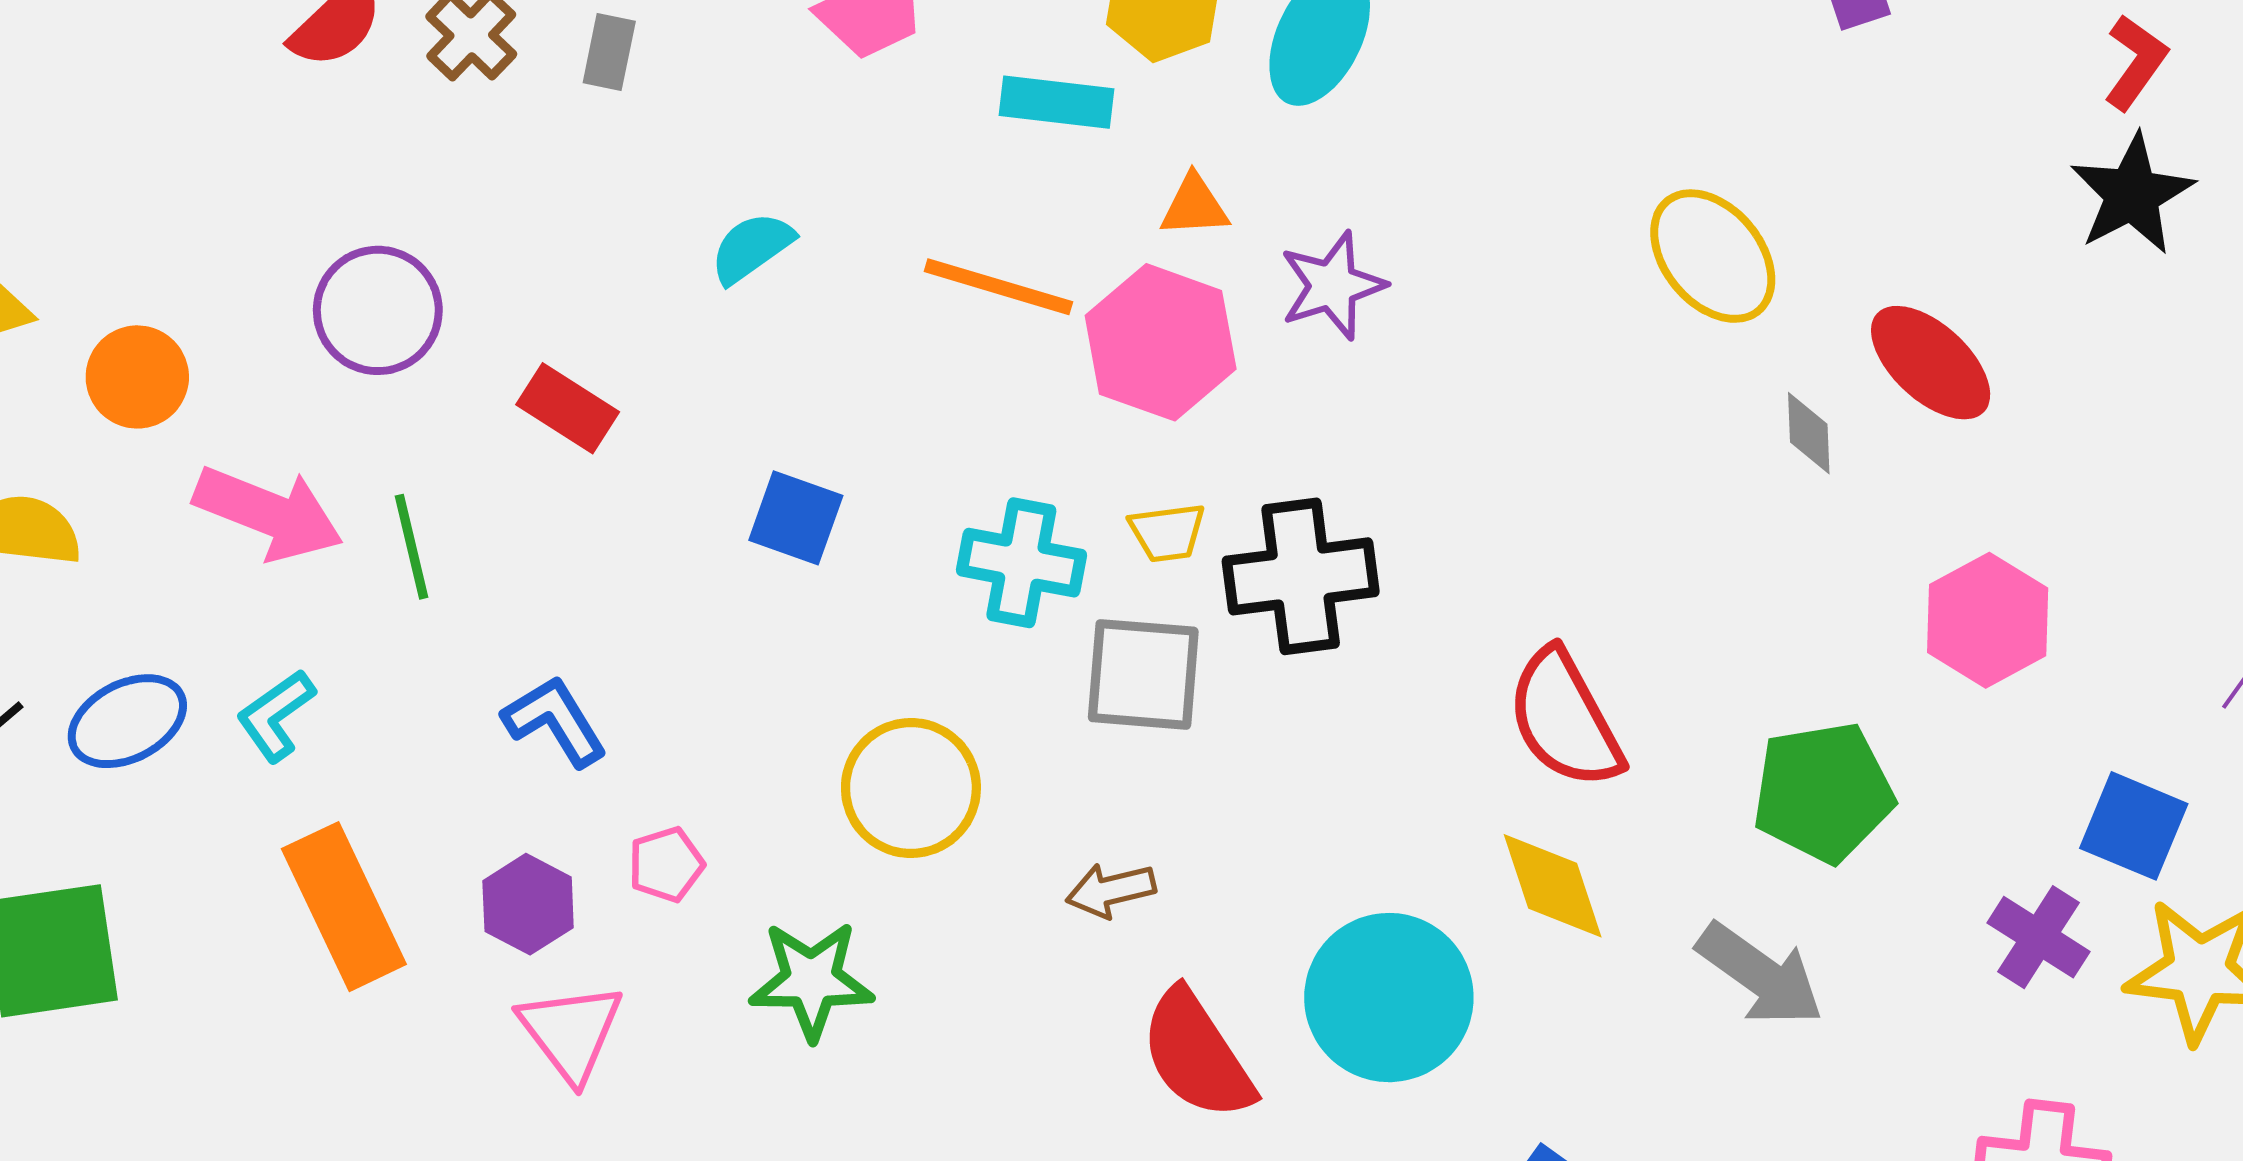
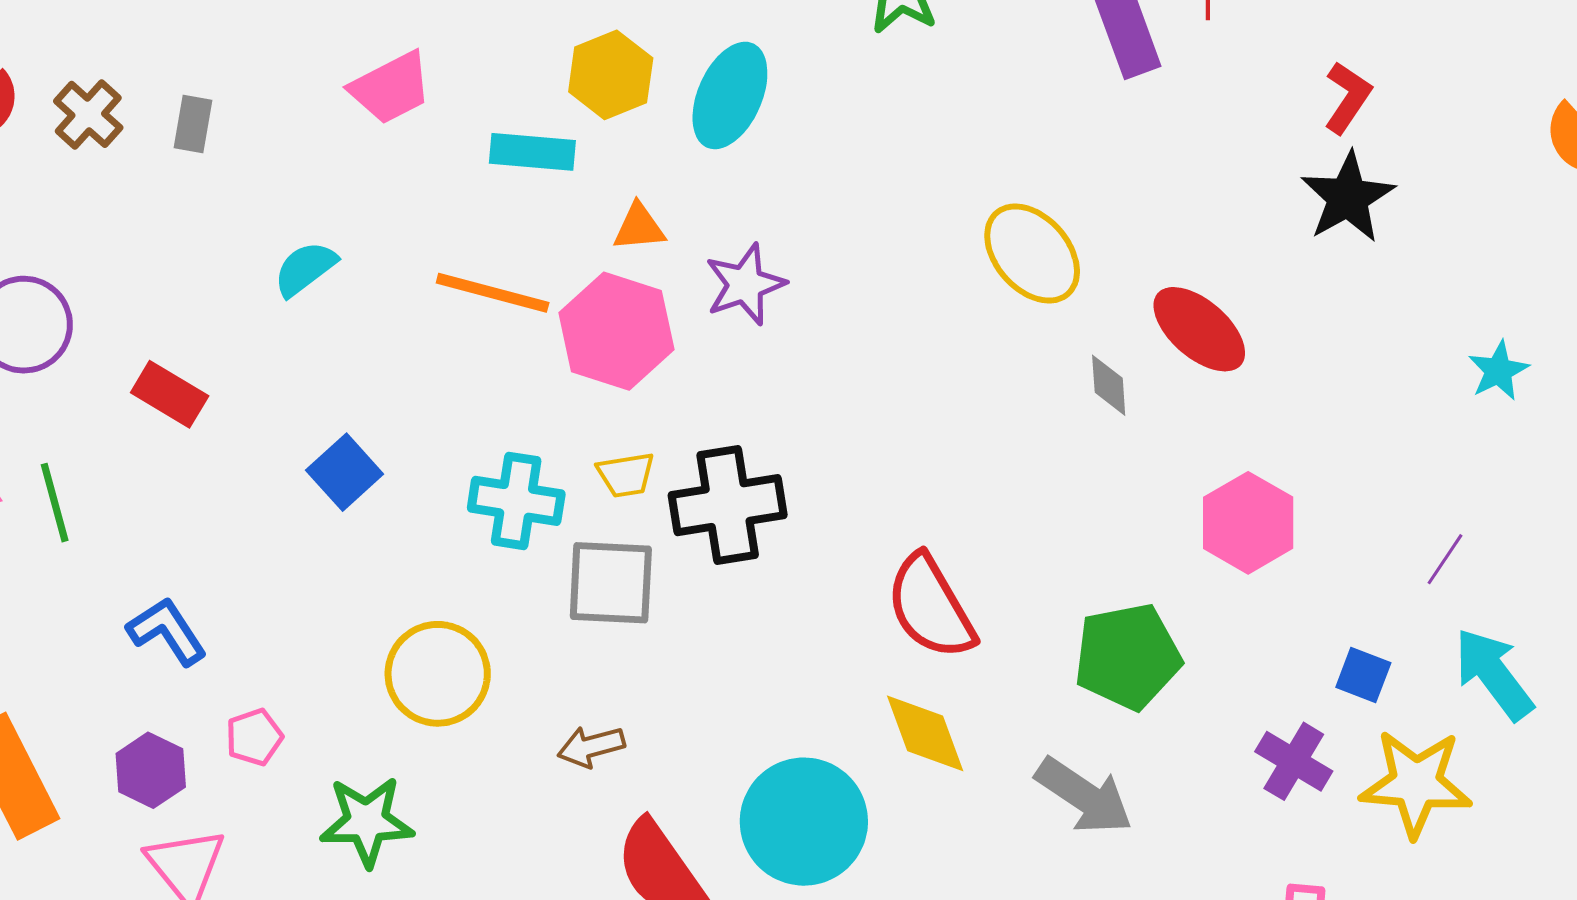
blue square: (796, 518) -> (345, 472), turned 30
blue square: (2134, 826) -> (1363, 675), size x0.7

